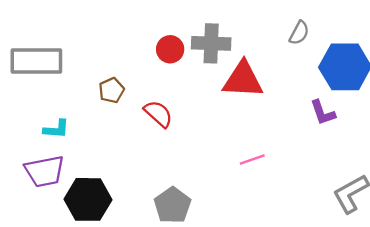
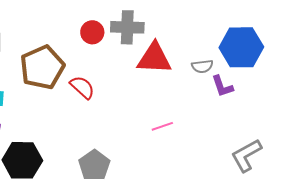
gray semicircle: (299, 33) -> (202, 66), moved, turned 55
brown pentagon: (111, 90) -> (42, 67), size x2.0

